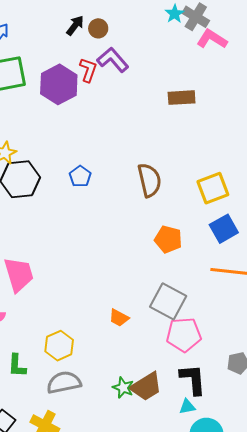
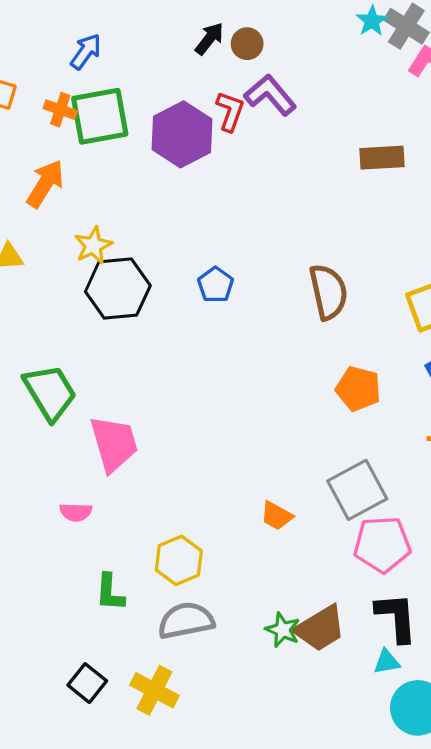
gray square: (168, 301) -> (357, 490), turned 33

